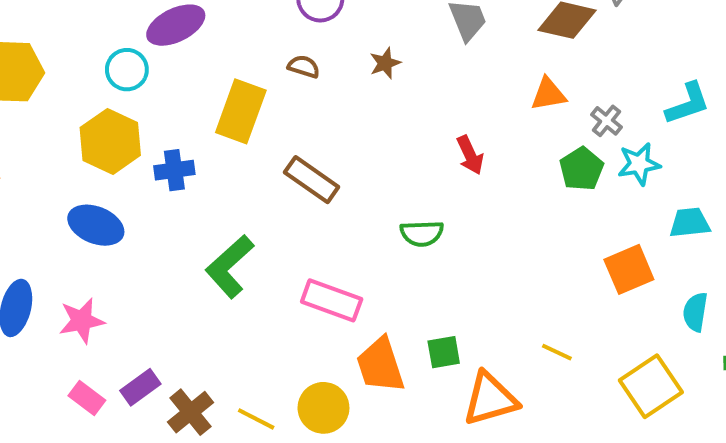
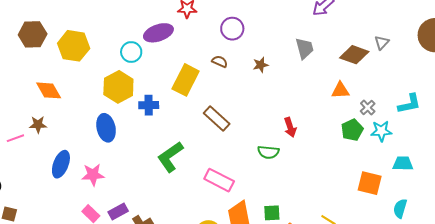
red arrow: (470, 155) -> (290, 127), moved
blue ellipse: (96, 225) -> (106, 128), turned 48
orange square: (629, 269) -> (370, 183), turned 30

